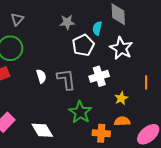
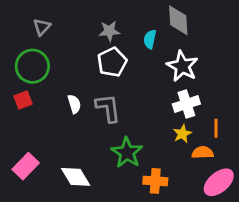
white pentagon: (83, 45) -> (112, 62), moved
white cross: (99, 76) -> (186, 104), moved
orange line: (146, 82) -> (216, 128), moved
orange semicircle: (122, 121) -> (203, 153), moved

